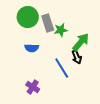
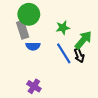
gray rectangle: (48, 23) -> (23, 30), moved
blue line: (62, 68) -> (64, 53), moved

